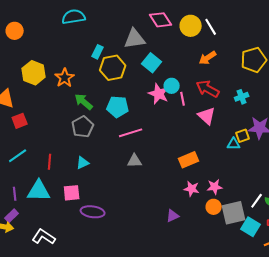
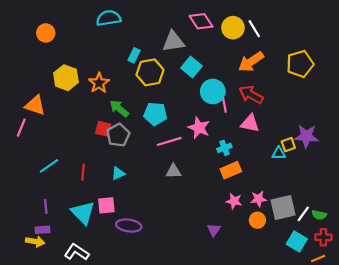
orange arrow: (208, 58) -> (251, 62), size x1.4
cyan circle: (172, 86) -> (213, 91), size x1.5
pink star: (159, 94) -> (199, 128), moved
cyan cross: (242, 97) -> (224, 148), moved
pink triangle: (207, 116) -> (250, 123), turned -30
red square: (20, 121) -> (103, 129), moved, turned 35
cyan triangle: (39, 191) -> (83, 213), moved, turned 45
gray square: (234, 213) -> (283, 207), moved
purple rectangle: (12, 216) -> (43, 230), turned 40
purple triangle: (173, 216) -> (214, 230), turned -32

